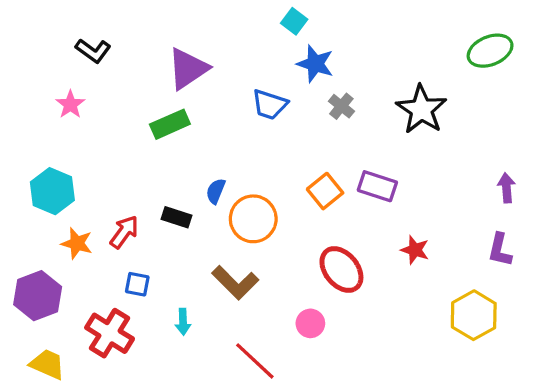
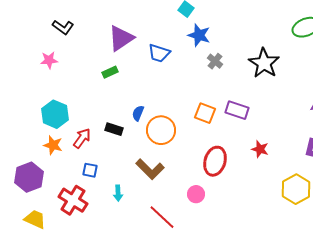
pink star: (70, 105) -> (49, 60), turned 30
blue trapezoid: (270, 105) -> (159, 53), moved
green rectangle: (170, 124) -> (110, 72), size x0.7
cyan hexagon: (52, 191) -> (55, 114), moved
orange square: (325, 191) -> (205, 113), turned -30
red ellipse: (341, 269) -> (215, 161), turned 56

